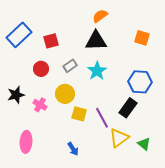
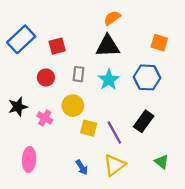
gray rectangle: (70, 66) -> (78, 74), turned -48
blue hexagon: (140, 82) -> (147, 77), moved
yellow triangle: (119, 138) -> (114, 165), moved

